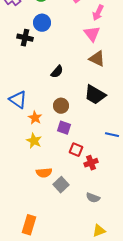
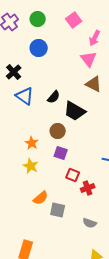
black cross: (25, 38) -> (14, 72), moved, turned 35
black trapezoid: (95, 95) -> (75, 111), moved
blue triangle: (18, 100) -> (25, 96), moved
orange semicircle: (44, 173) -> (41, 198), turned -35
gray square: (61, 185) -> (58, 210), turned -35

